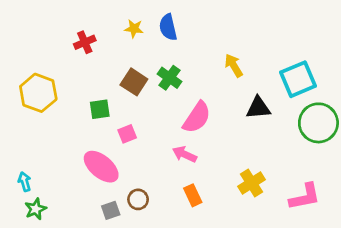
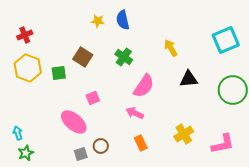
red cross: (85, 42) -> (25, 35), moved
cyan square: (298, 79) -> (226, 40), moved
brown square: (134, 82) -> (83, 57), moved
green square: (100, 109) -> (59, 73), moved

